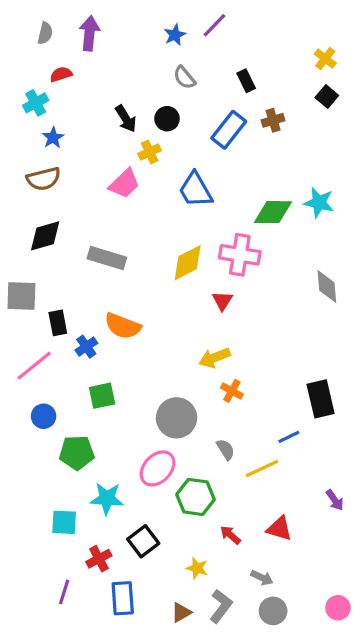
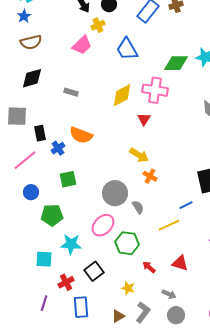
blue star: (53, 138) -> (24, 16), moved
gray rectangle: (107, 258) -> (71, 92), size x0.6
yellow arrow: (214, 358) -> (139, 155), turned -126
gray semicircle: (226, 449) -> (138, 207), moved

